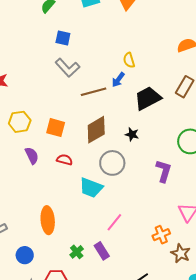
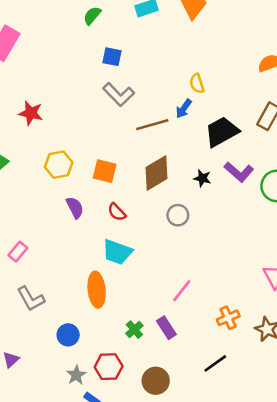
red semicircle: (65, 160) -> (117, 212), turned -147
gray circle: (112, 163) -> (178, 215), size x0.7
purple L-shape: (164, 171) -> (239, 172), moved, turned 115
cyan trapezoid: (91, 188) -> (117, 252), moved
orange cross: (161, 235) -> (228, 318), moved

